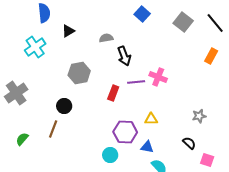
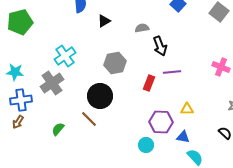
cyan cross: (35, 47) -> (65, 56), moved
pink cross: (158, 77) -> (221, 67), moved
black circle: (64, 106) -> (100, 96), size x1.6
brown line: (53, 129) -> (89, 119), turned -66

